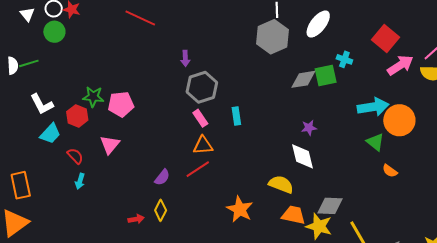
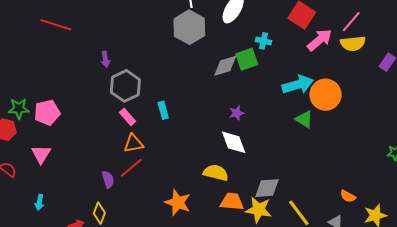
orange semicircle: (390, 171) -> (348, 196), moved
purple semicircle: (162, 177) -> (108, 179), moved, turned -48
cyan arrow: (80, 181) -> (39, 202), moved

